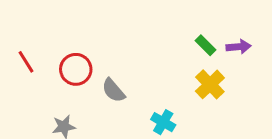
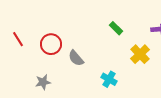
green rectangle: (205, 45) -> (116, 28), moved

